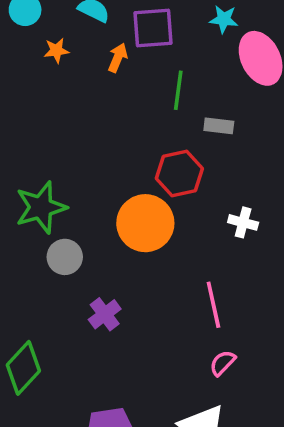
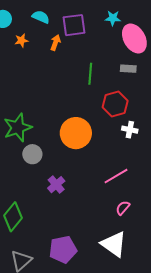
green line: (178, 90) -> (90, 74), moved
gray rectangle: (219, 126) -> (128, 69), moved
red hexagon: (179, 174) -> (115, 104), moved
pink line: (213, 305) -> (116, 176), turned 75

